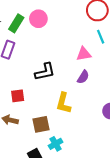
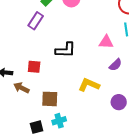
purple semicircle: (83, 77) -> (115, 65), moved
yellow L-shape: (64, 103) -> (89, 85), moved, turned 85

